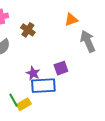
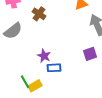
purple square: (61, 68) -> (90, 54), moved
blue rectangle: (43, 86) -> (54, 68), size x0.6

